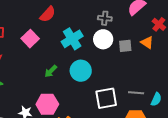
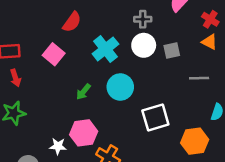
orange triangle: (147, 43) -> (209, 42), moved
gray line: (136, 93) -> (199, 78), moved

